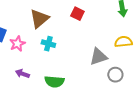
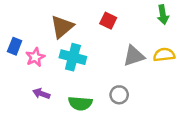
cyan cross: (48, 44) -> (73, 57), size x1.5
gray triangle: (98, 57) -> (134, 56), moved
gray circle: (115, 75) -> (119, 95), moved

